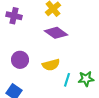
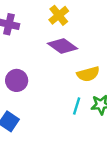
yellow semicircle: (51, 65) -> (88, 74), moved

